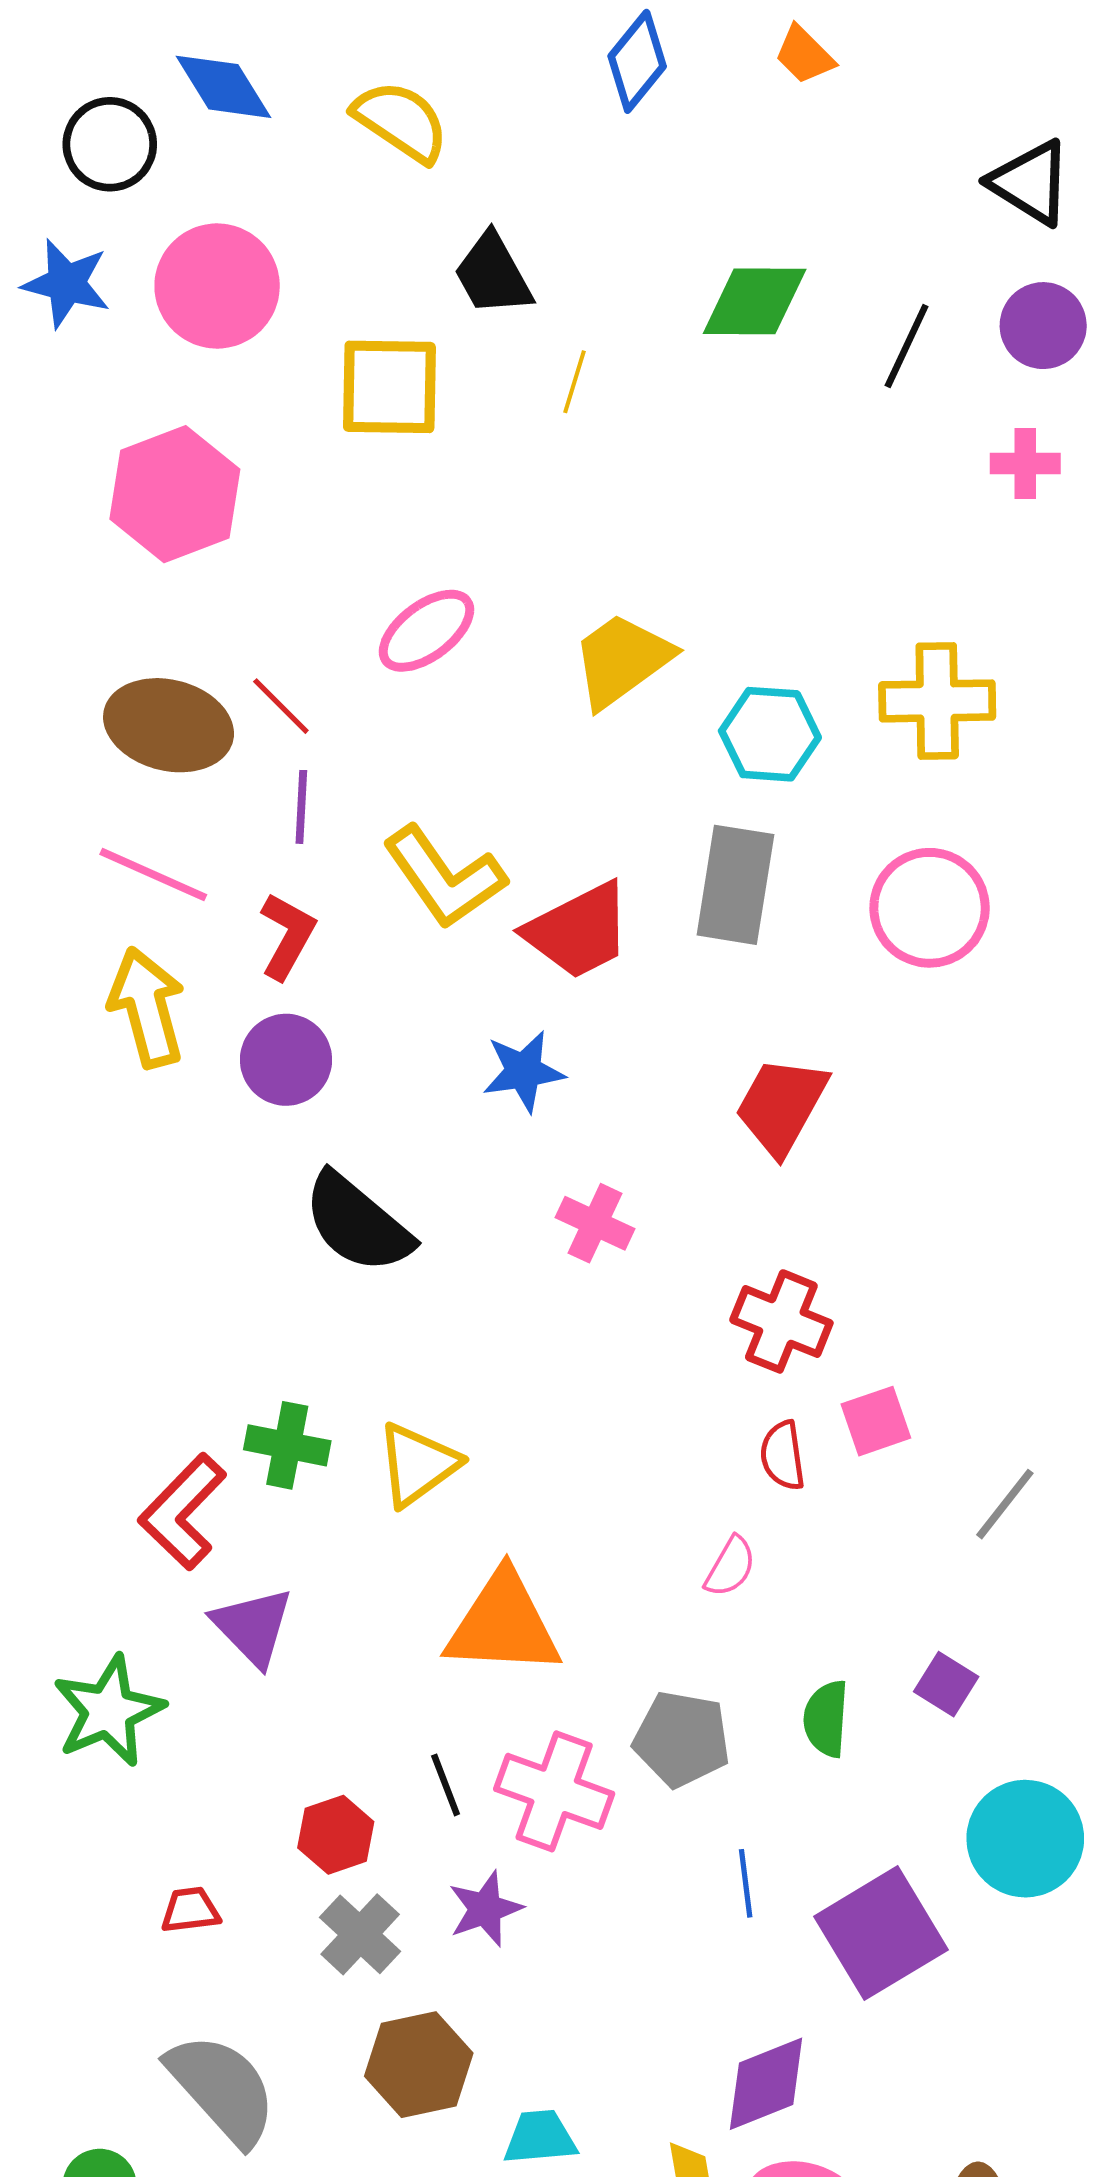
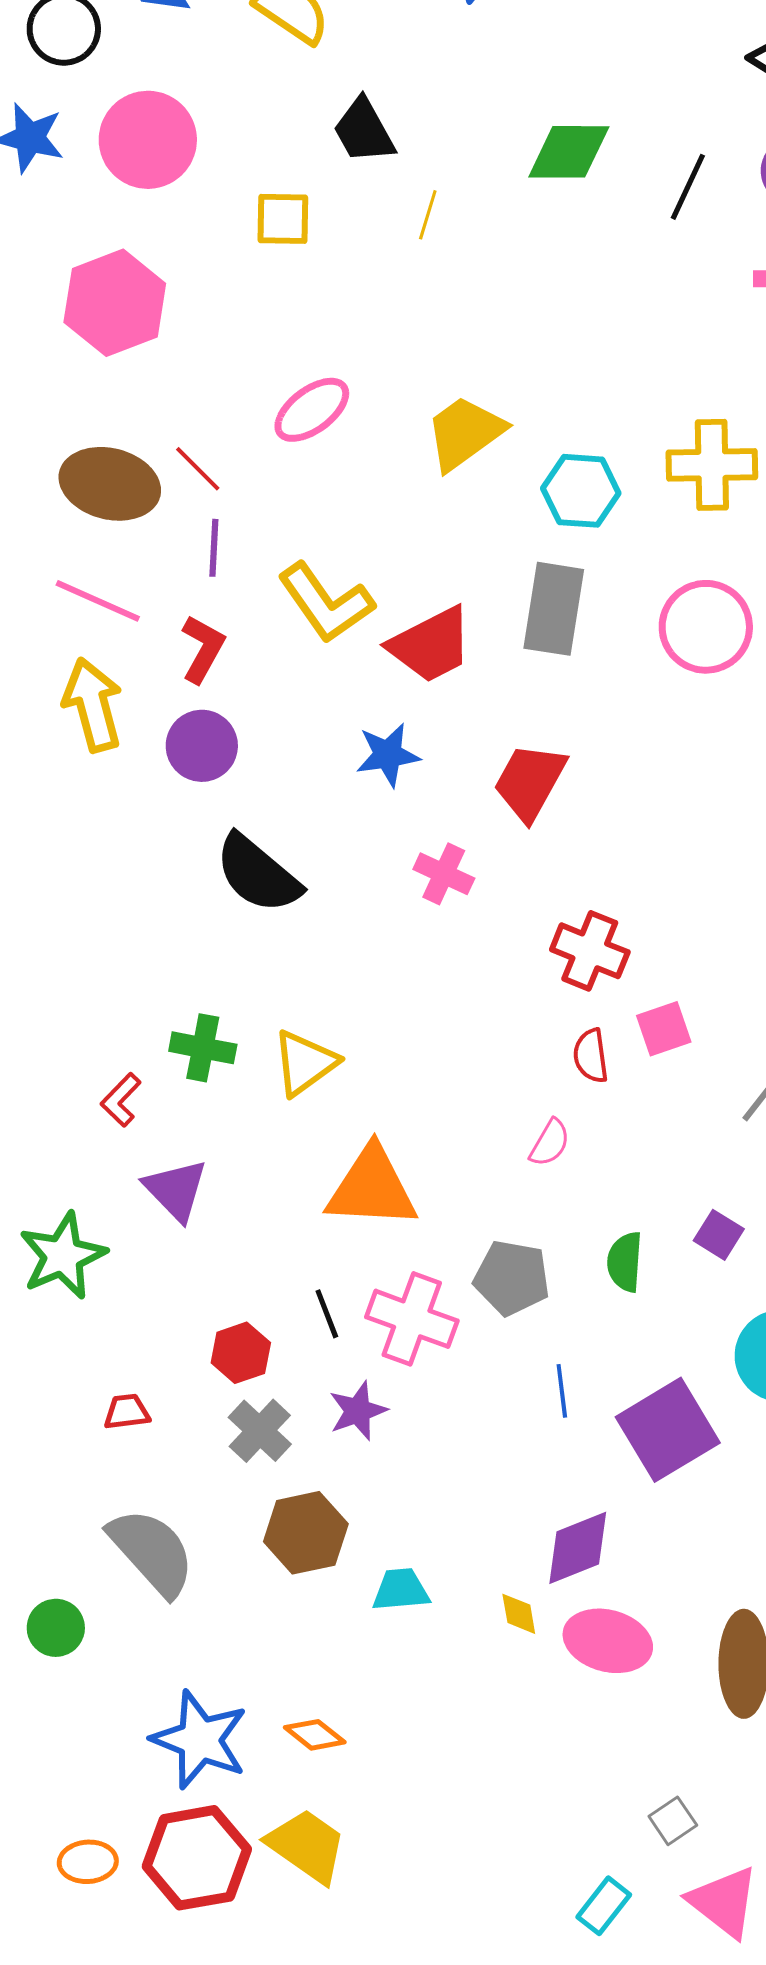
yellow square: (389, 387) -> (283, 219), size x0.7
red trapezoid: (781, 1106) -> (530, 782), moved
red L-shape: (183, 1512) -> (121, 1100), size x0.6

